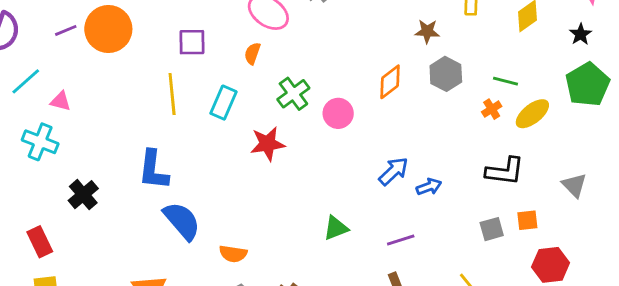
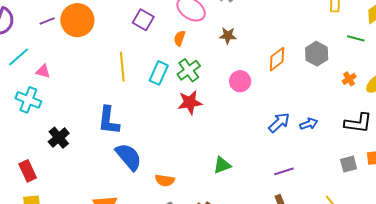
brown star: (427, 31) -> (228, 36), moved
purple square: (192, 42) -> (143, 20), moved, turned 30
green line: (506, 81) -> (356, 38), moved
green cross: (293, 94) -> (189, 70), moved
blue arrow: (429, 187) -> (309, 124), moved
green triangle: (336, 228) -> (222, 165), moved

